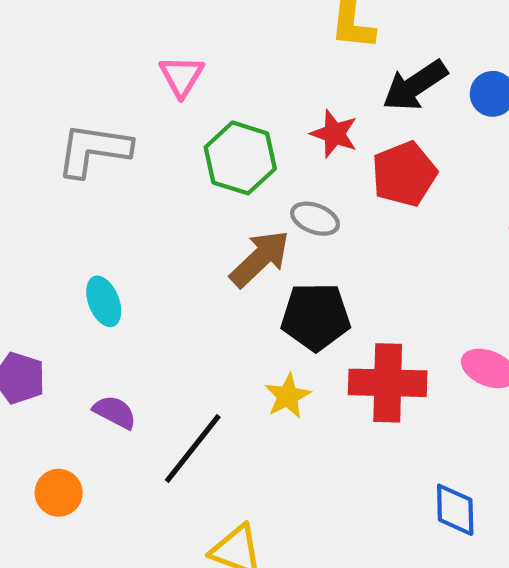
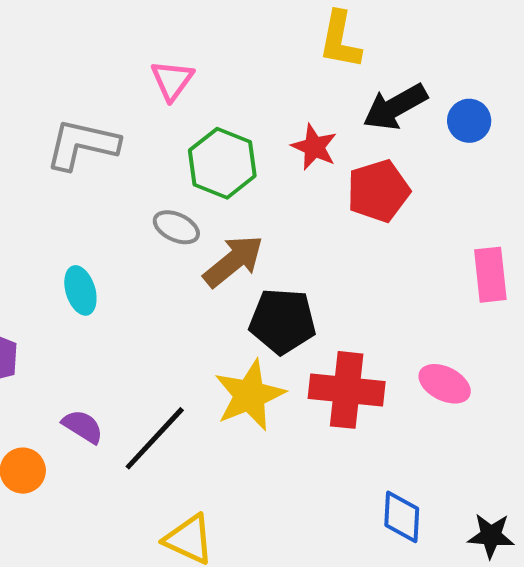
gray ellipse: (315, 219) -> (176, 227), moved
yellow star: (288, 396) -> (250, 395), size x1.6
purple semicircle: (115, 412) -> (83, 426), moved

